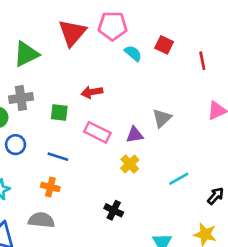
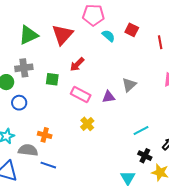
red triangle: (72, 33) -> (62, 35), moved
red arrow: (92, 92) -> (77, 64), turned -35
blue line: (58, 157) -> (48, 165), moved
yellow cross: (130, 164) -> (87, 124), moved
black cross: (114, 210) -> (145, 156), moved
gray semicircle: (41, 220) -> (28, 150), moved

